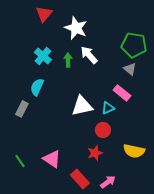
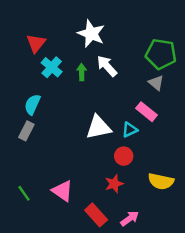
red triangle: (44, 14) -> (36, 43), moved
cyan semicircle: (37, 87) -> (32, 104), moved

